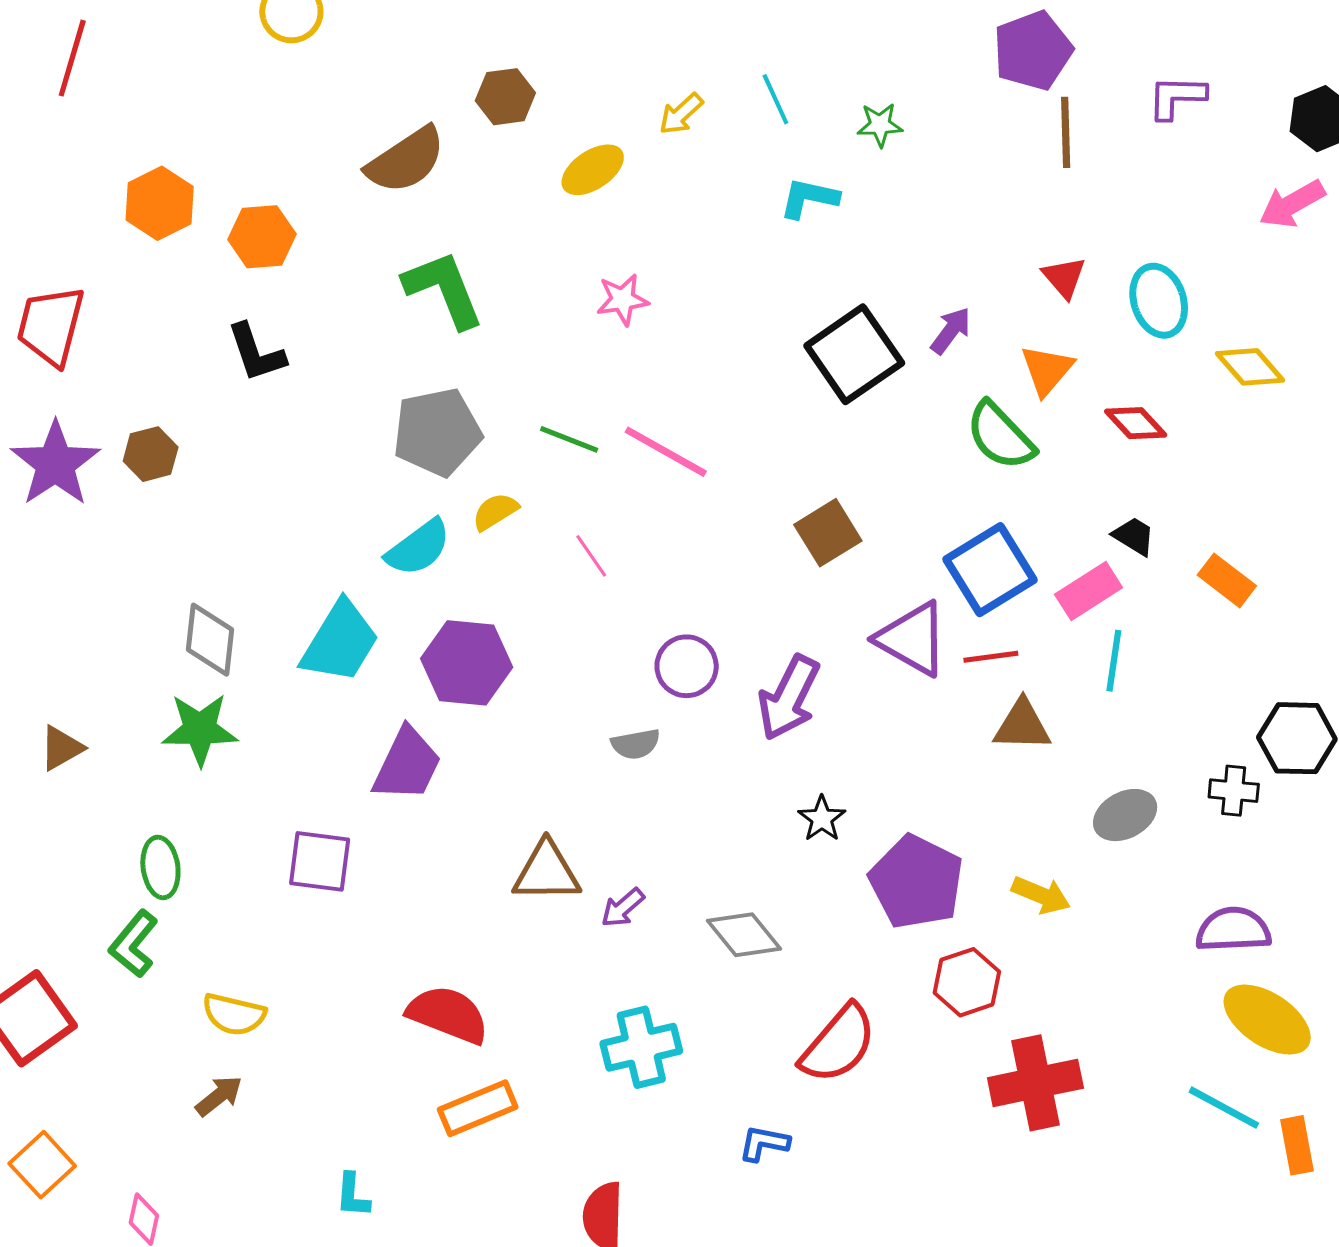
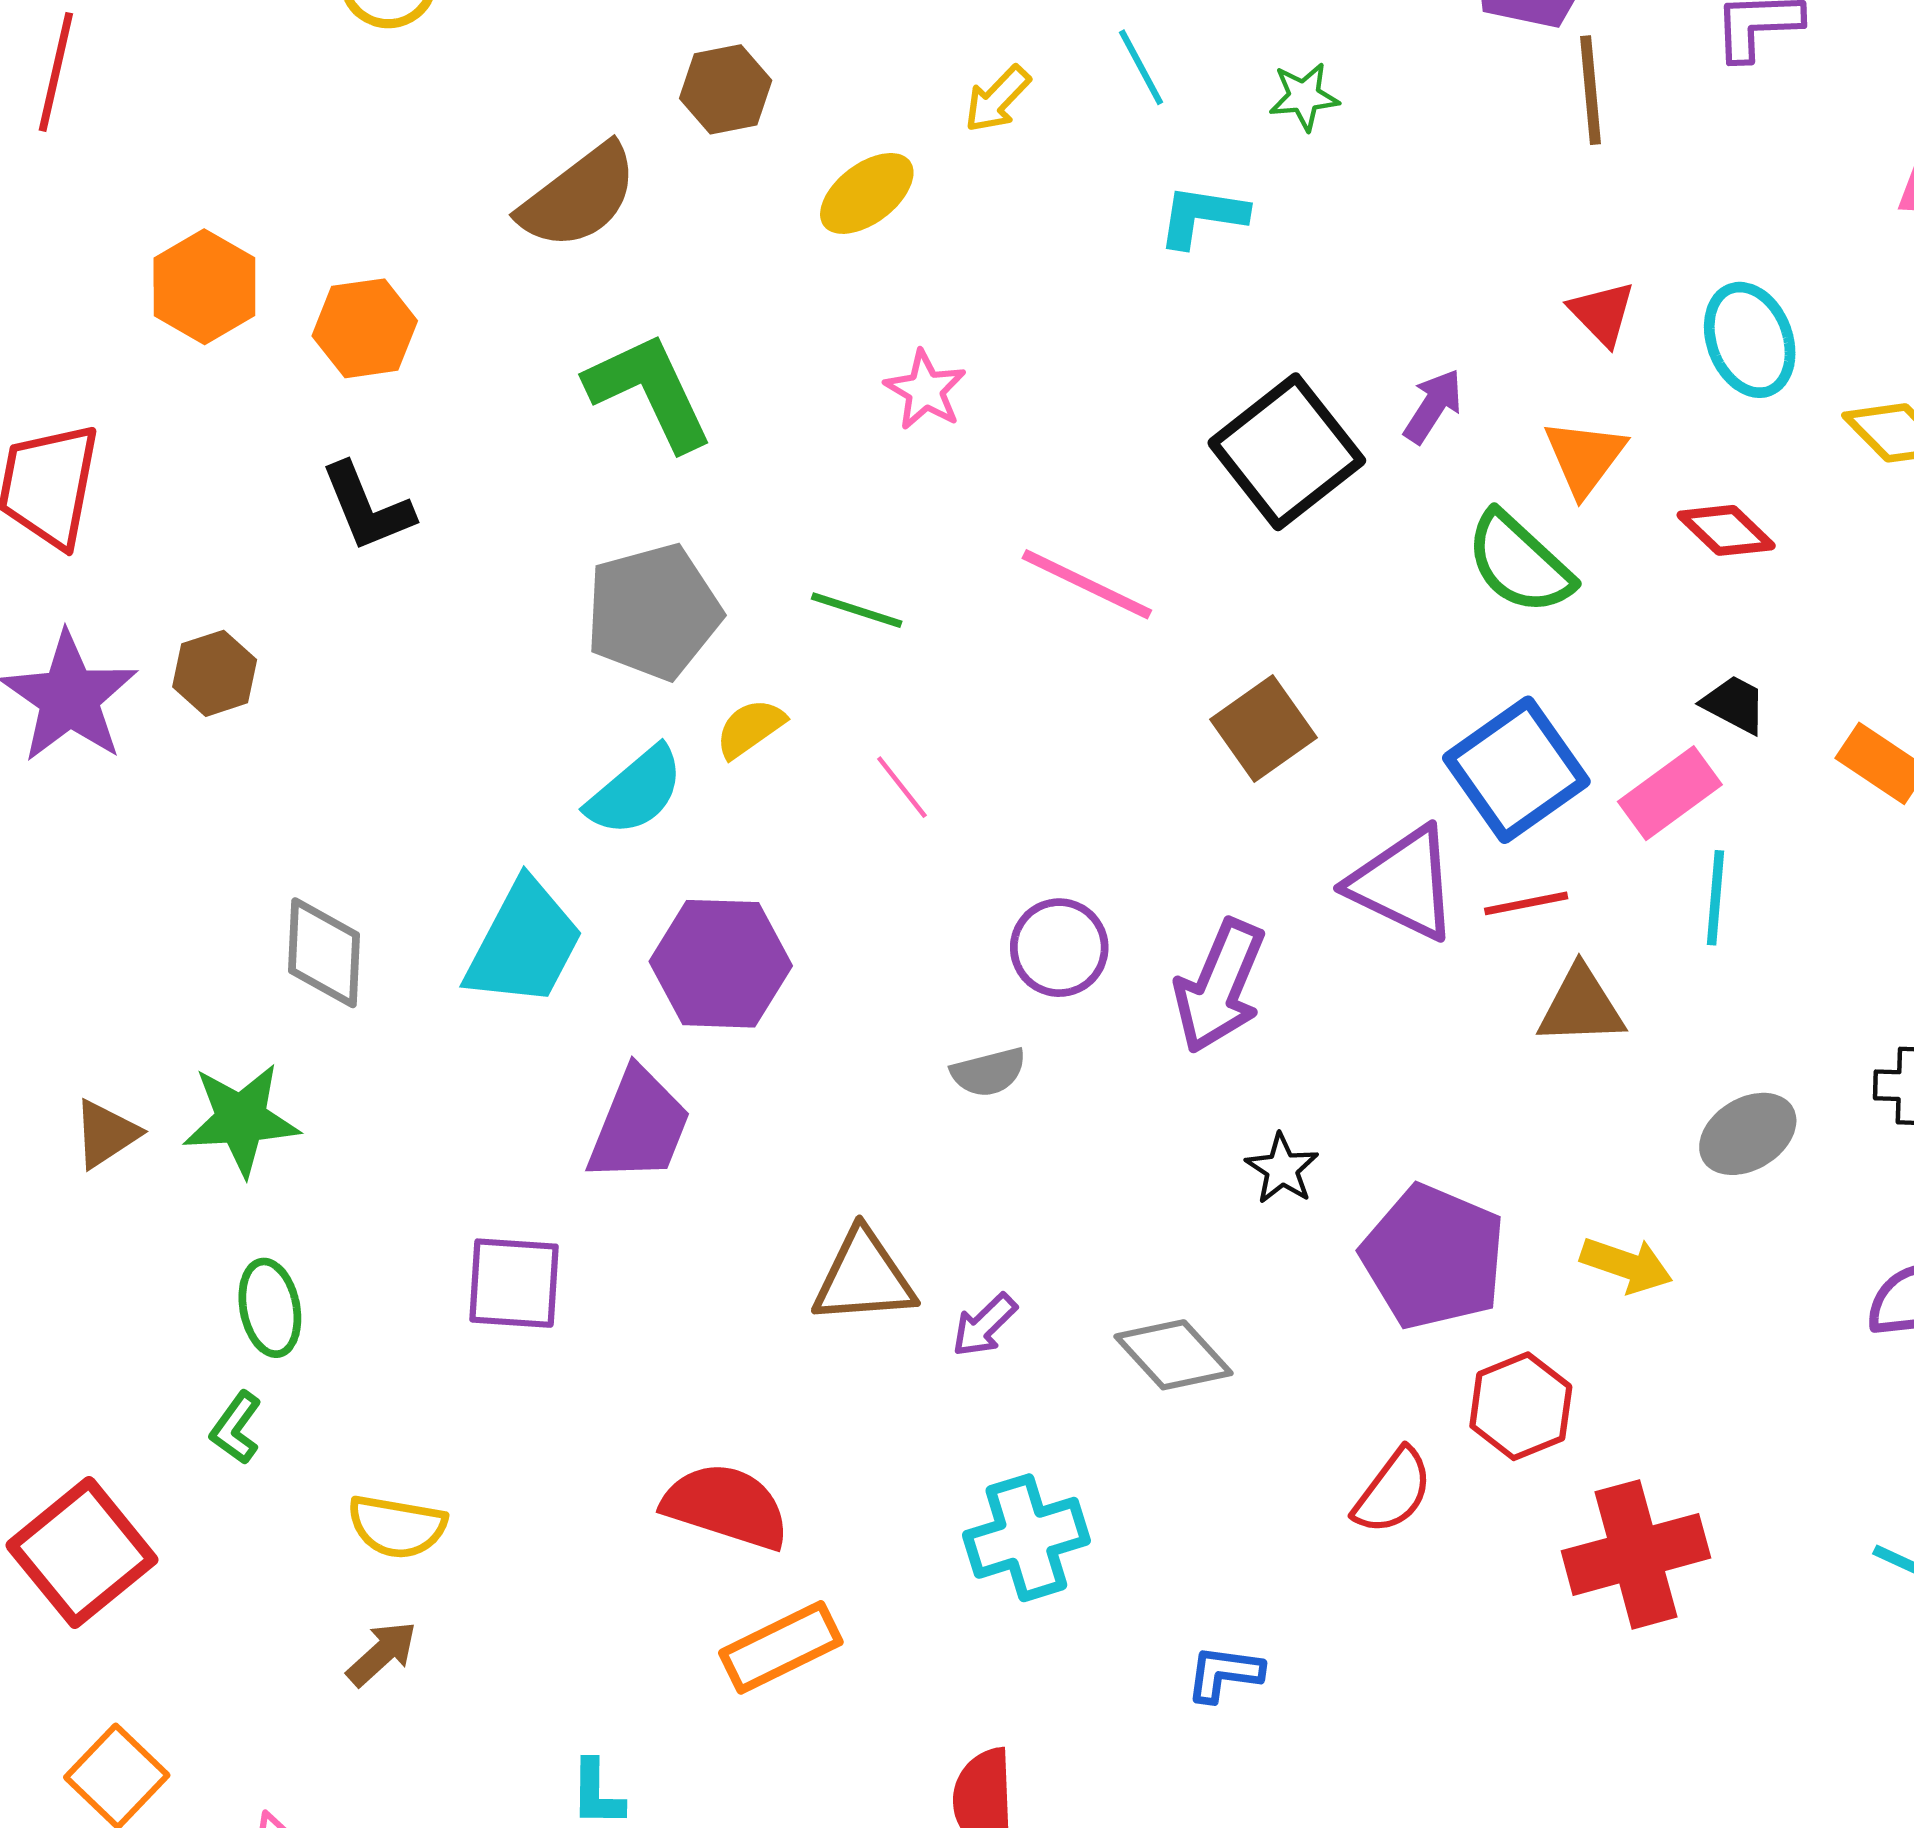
pink star: (622, 300) -> (925, 390), turned -30
pink line: (666, 452) -> (1087, 584), moved
green star: (200, 729) -> (241, 1119), moved
green L-shape: (134, 944) -> (236, 1428), size x0.7
red semicircle: (838, 1044) -> (1393, 1491), moved, size x0.7

